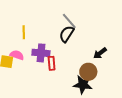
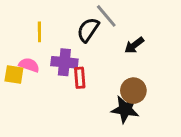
black semicircle: (67, 34) -> (88, 30), moved
black arrow: (100, 53) -> (134, 45), moved

